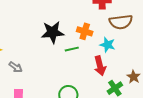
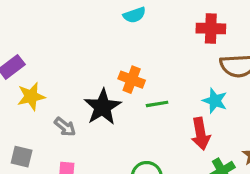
orange cross: (85, 31) -> (132, 80), moved
black star: (53, 32) -> (103, 107), moved, turned -30

